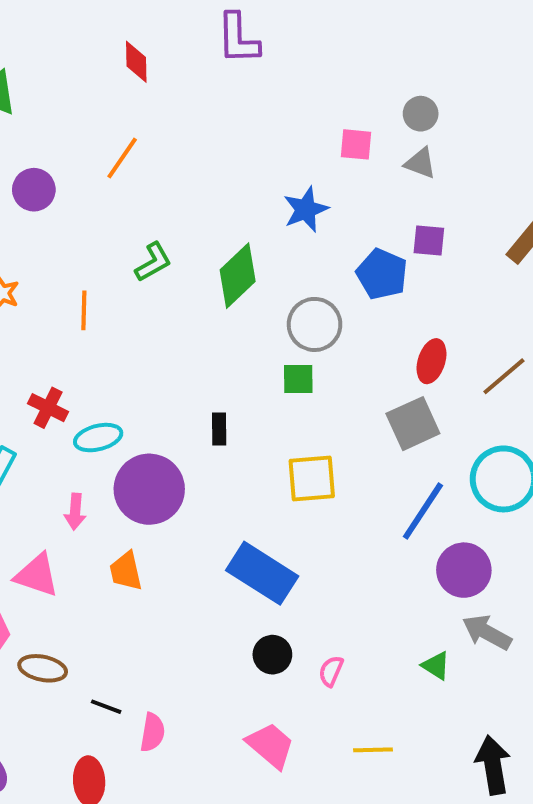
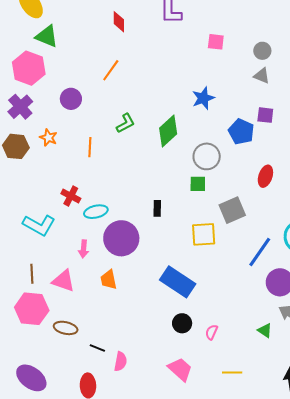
pink square: (356, 144) -> (216, 42), moved
purple circle: (34, 190) -> (71, 99), moved
gray square: (413, 424) -> (232, 210), moved

